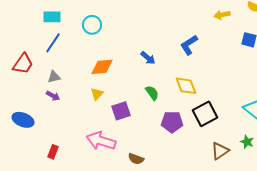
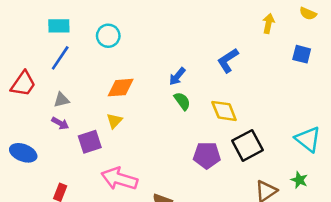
yellow arrow: (222, 15) -> (268, 23), turned 112
blue arrow: (148, 58) -> (177, 76), turned 91
green semicircle: (152, 93) -> (182, 101), moved
purple square: (121, 111) -> (90, 142), moved

